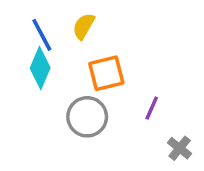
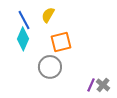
purple line: (152, 108) -> (91, 85), moved

